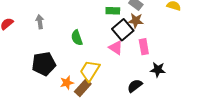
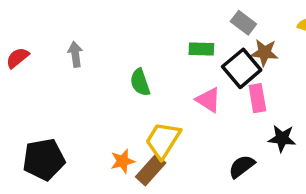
green rectangle: (113, 11) -> (201, 49), moved
brown star: (136, 21) -> (264, 53), moved
black square: (123, 30) -> (242, 68), moved
black pentagon: (44, 64) -> (44, 159), moved

